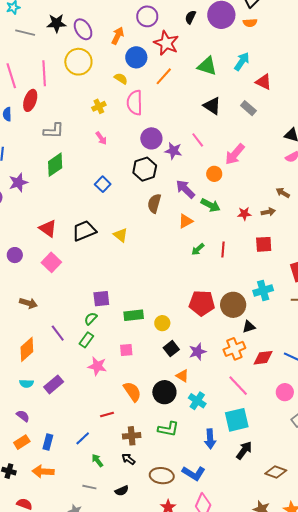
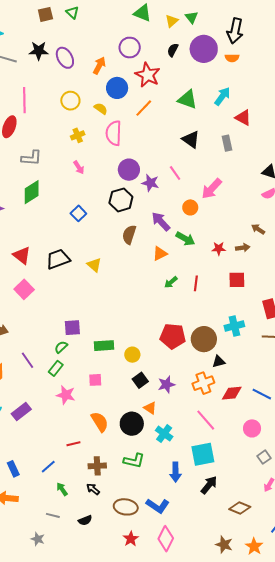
yellow circle: (78, 62) -> (70, 101), moved, size x0.7
gray rectangle: (248, 108) -> (227, 143), turned 35
blue rectangle: (48, 442) -> (13, 469), turned -42

